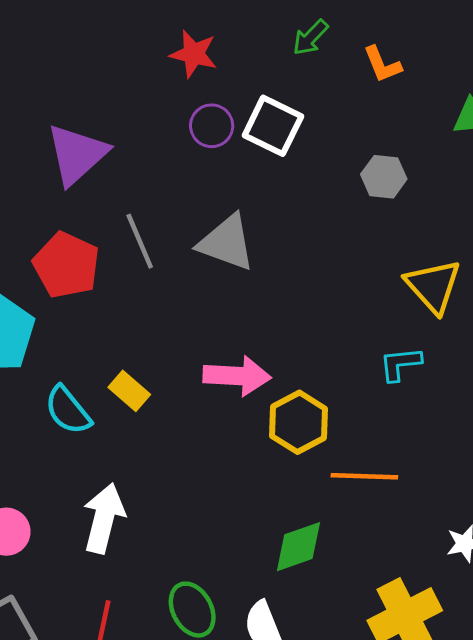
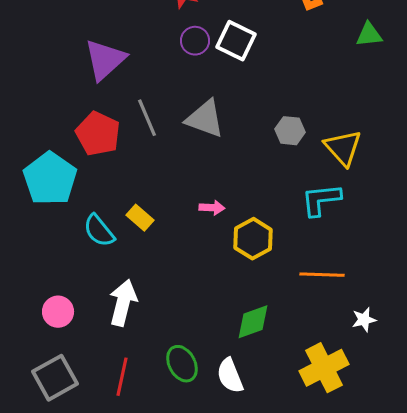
gray hexagon: (384, 177) -> (290, 131), moved
cyan L-shape: (400, 364) -> (321, 200), size x1.4
pink arrow: (237, 376) -> (212, 208), size x0.6
orange line: (364, 476) -> (322, 275), moved

